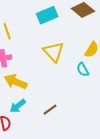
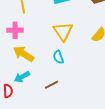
cyan semicircle: (83, 70) -> (58, 57), moved

